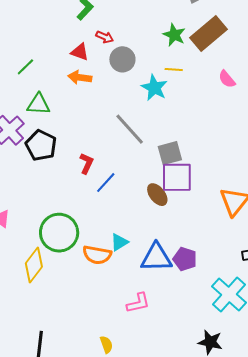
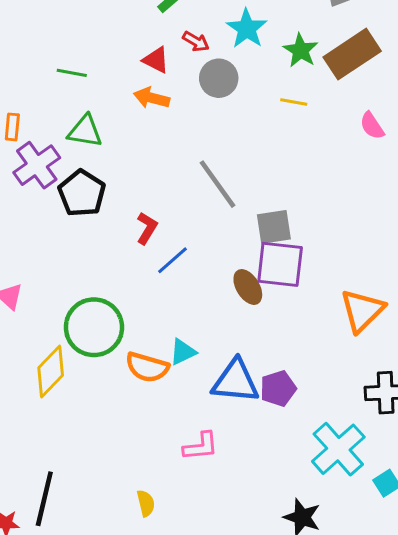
green line: (25, 67) -> (72, 73), turned 48
cyan star: (154, 88) -> (247, 29), moved
purple pentagon: (185, 259) -> (278, 388), turned 30

